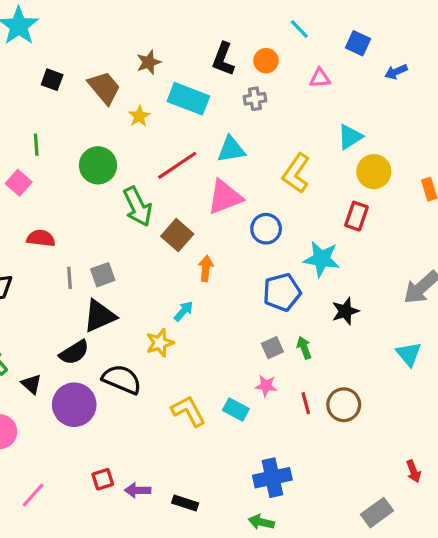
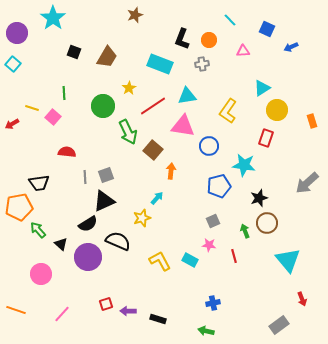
brown star: (149, 62) -> (135, 15), moved
brown trapezoid: (104, 88) -> (107, 57), turned 70
yellow star: (139, 116) -> (129, 88), moved
pink triangle: (225, 197) -> (183, 126), turned 30
green arrow: (304, 348) -> (245, 231), moved
cyan triangle: (409, 354) -> (288, 260), moved, size x1.5
brown circle: (344, 405) -> (267, 223), moved
blue cross: (272, 478) -> (213, 303), size x0.6

